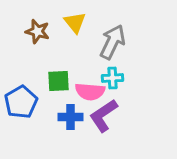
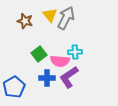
gray arrow: (113, 42) -> (66, 18), moved
green square: (58, 81) -> (39, 54), turned -35
blue pentagon: (21, 102) -> (14, 87), moved

